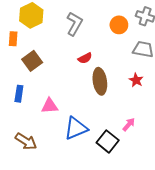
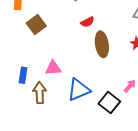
blue rectangle: (19, 94) -> (23, 75), moved
brown arrow: (26, 141) -> (40, 93), moved, turned -125

